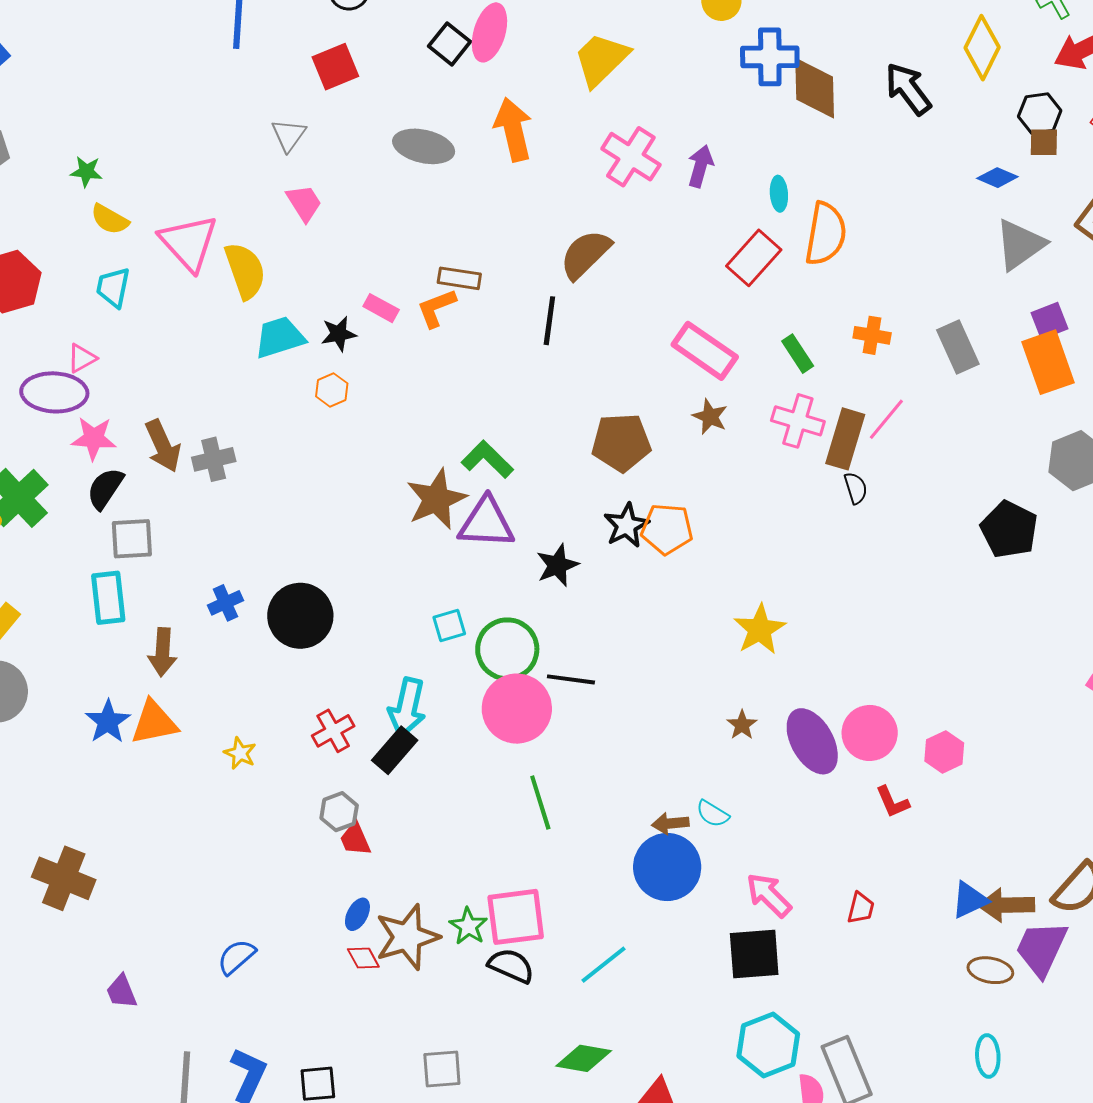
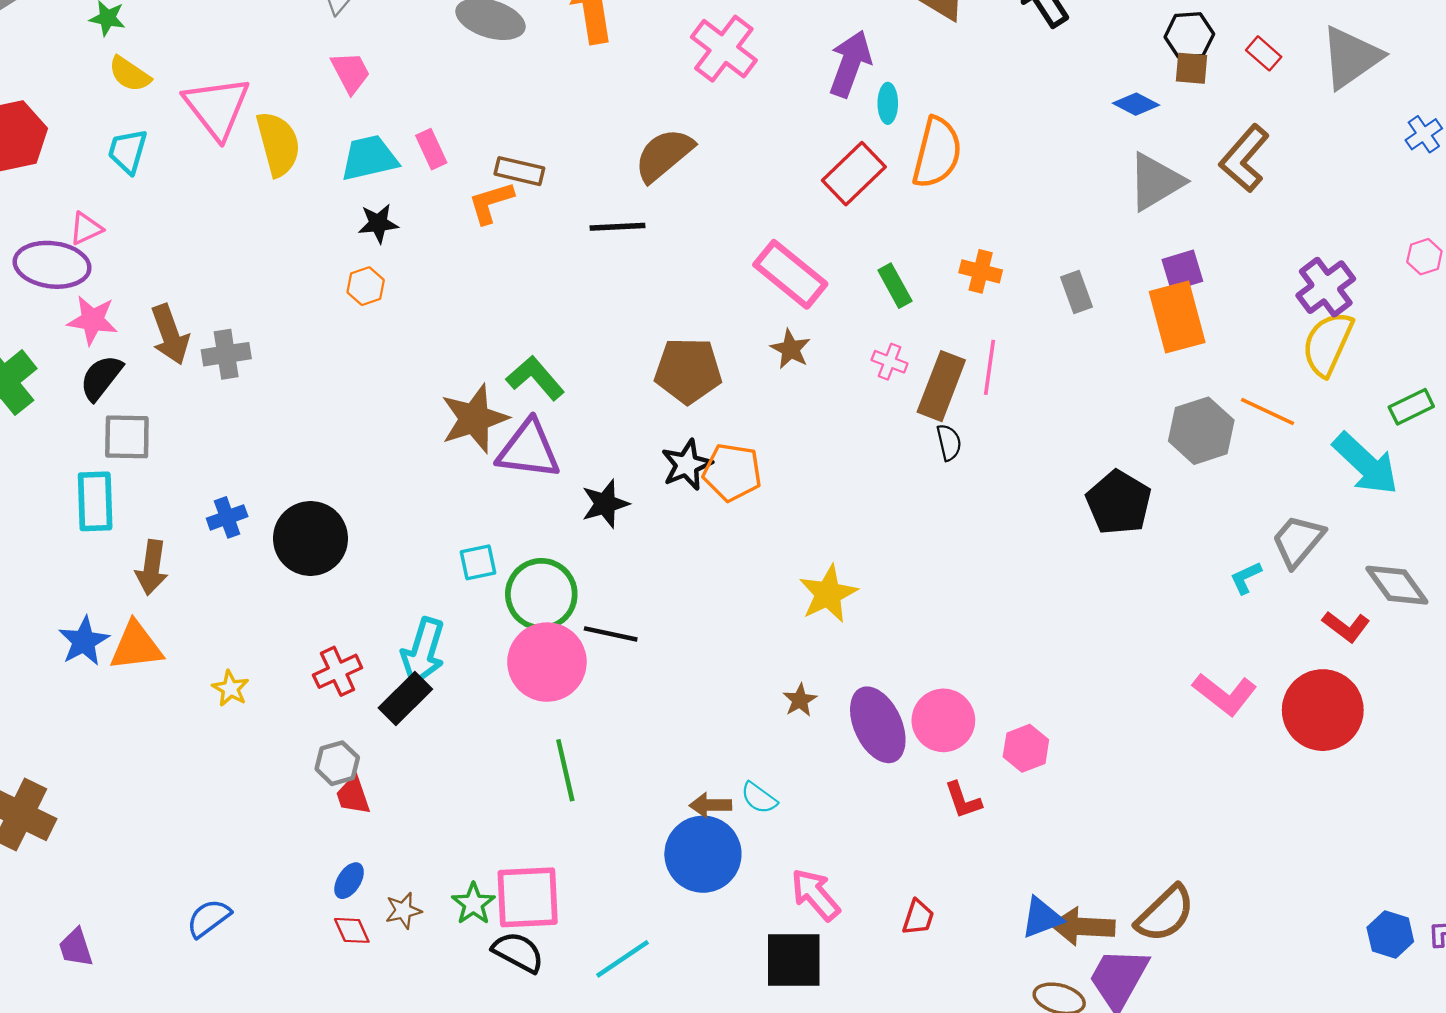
purple arrow: (700, 166) -> (850, 64), moved, size x1.4
pink rectangle: (381, 308) -> (431, 149), moved, turned 32
black line: (549, 321) -> (618, 227), turned 75
cyan trapezoid: (280, 337) -> (369, 158), moved
gray rectangle: (958, 347) -> (1077, 292), size x0.7
pink line: (886, 419) -> (989, 367), turned -36
pink cross: (798, 421) -> (890, 362), size x0.6
brown star: (407, 937) -> (403, 911), size x0.5

